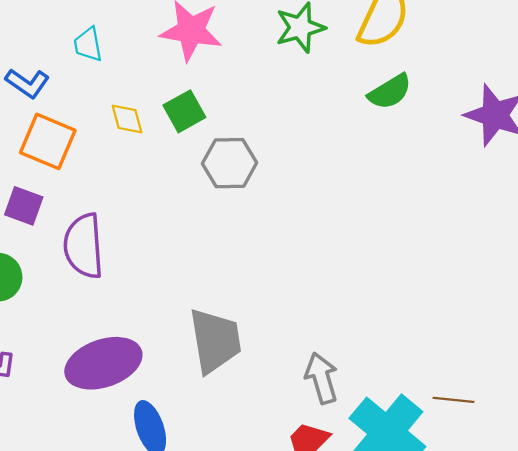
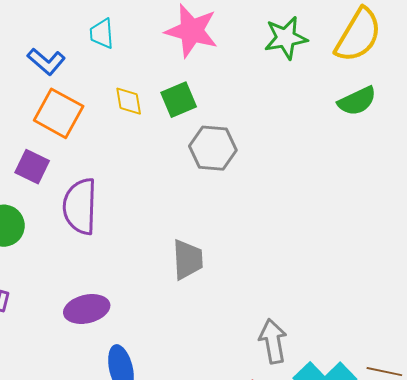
gray trapezoid: (215, 341) -> (188, 259), moved, size x0.7
purple ellipse: (103, 363) -> (87, 309), size x0.7

